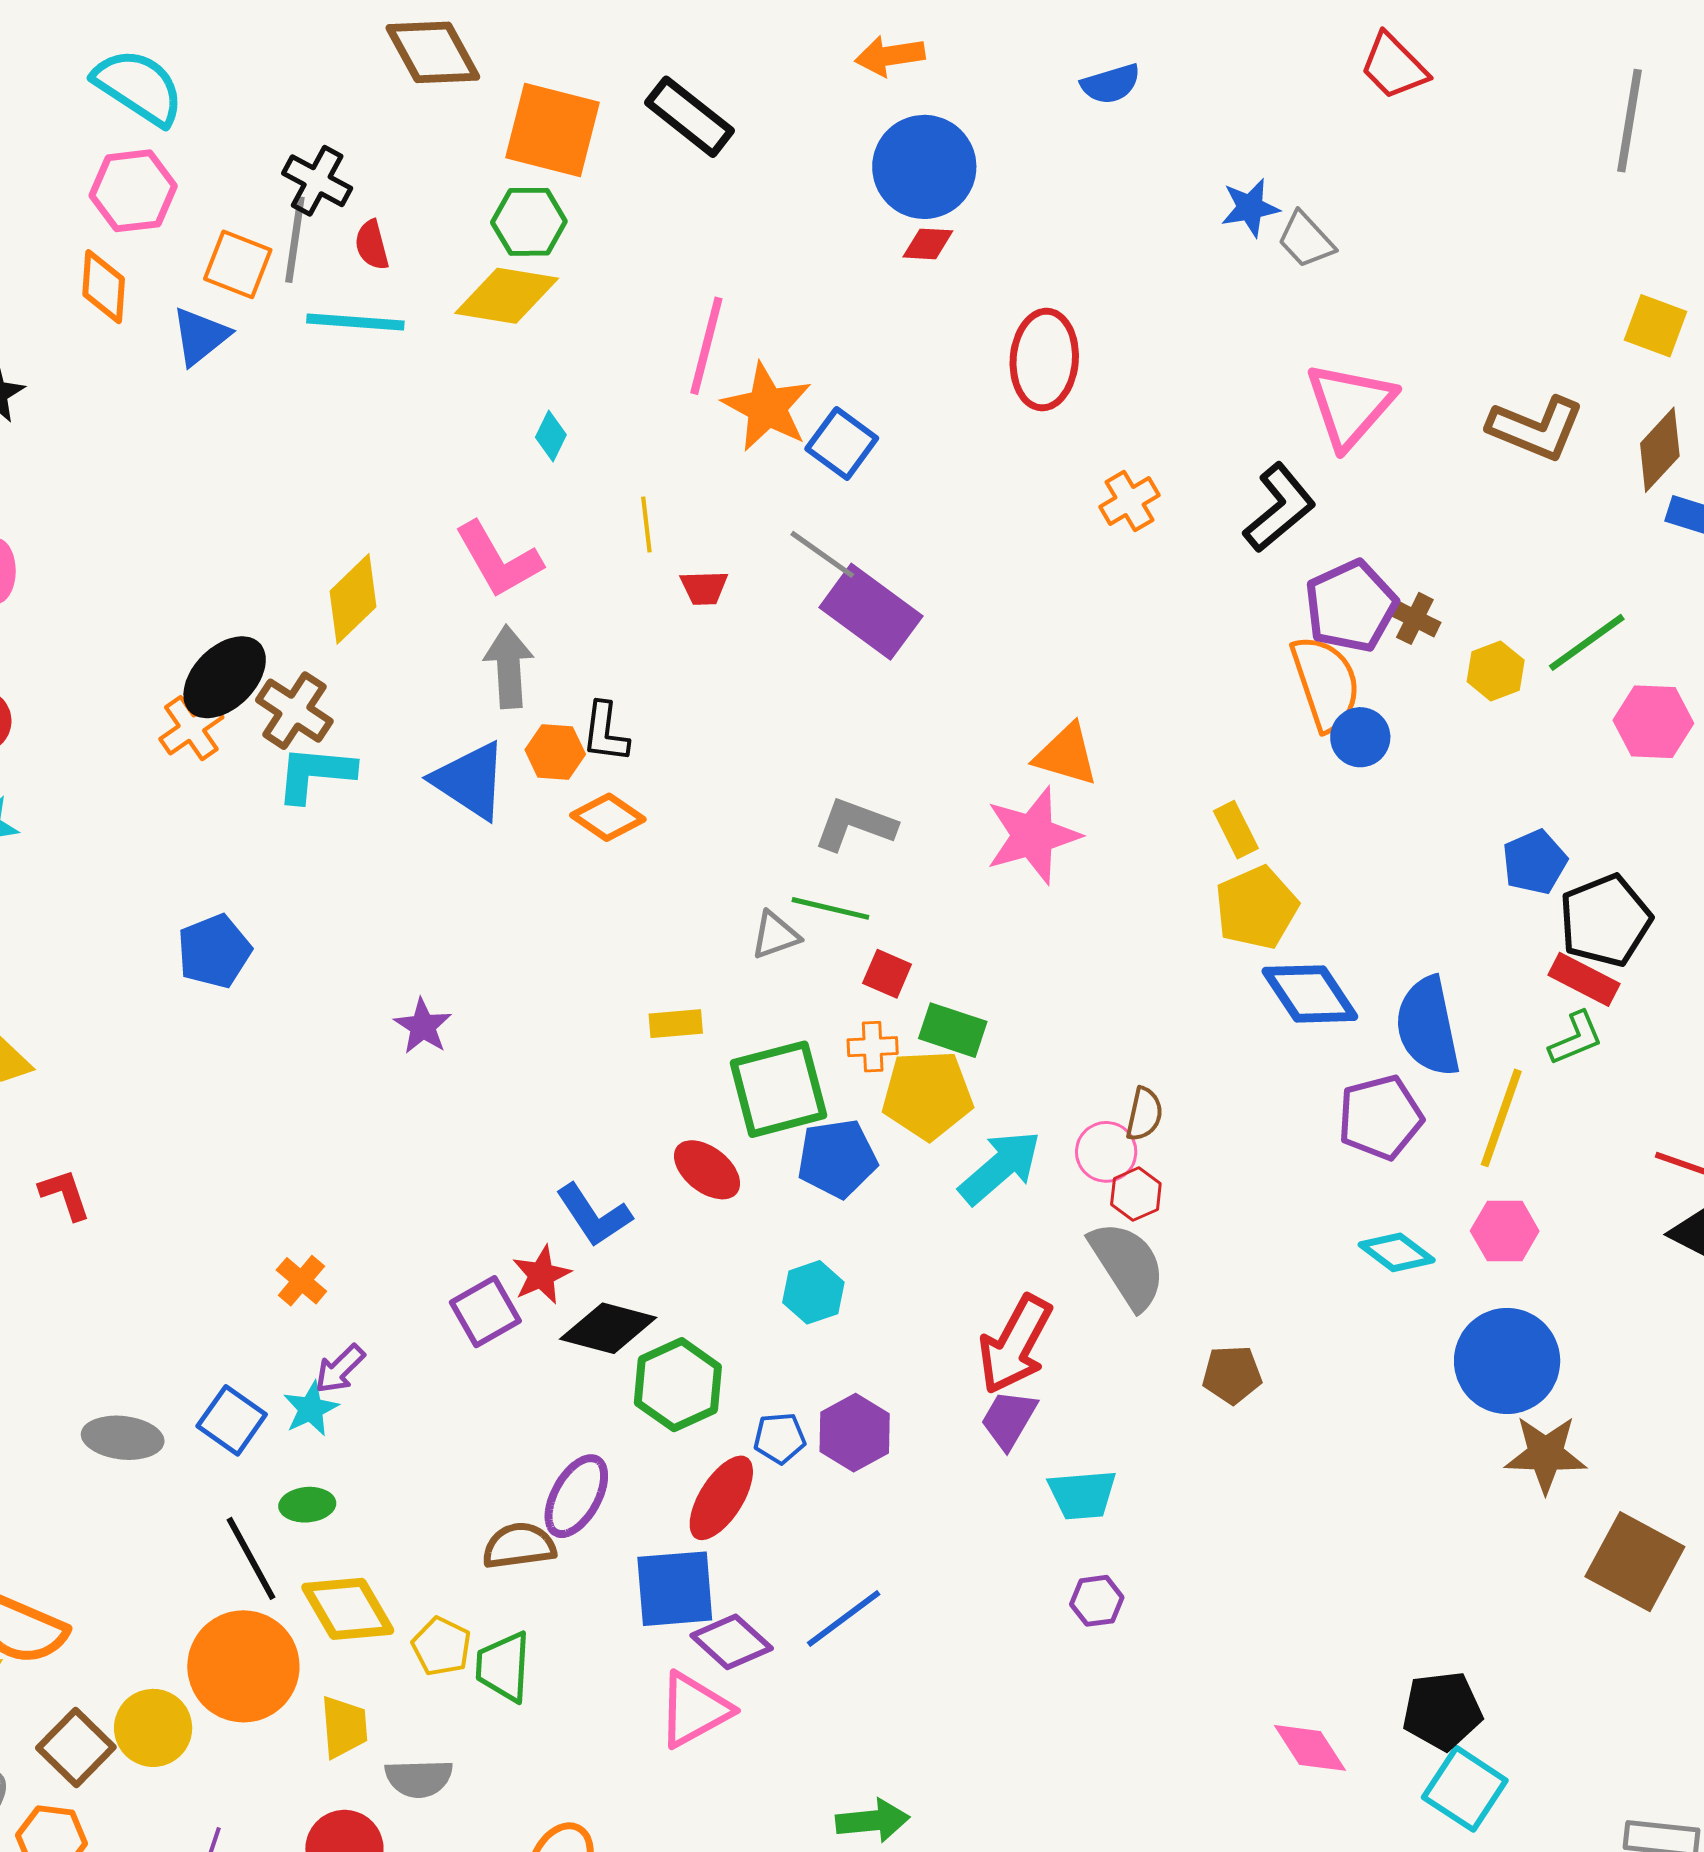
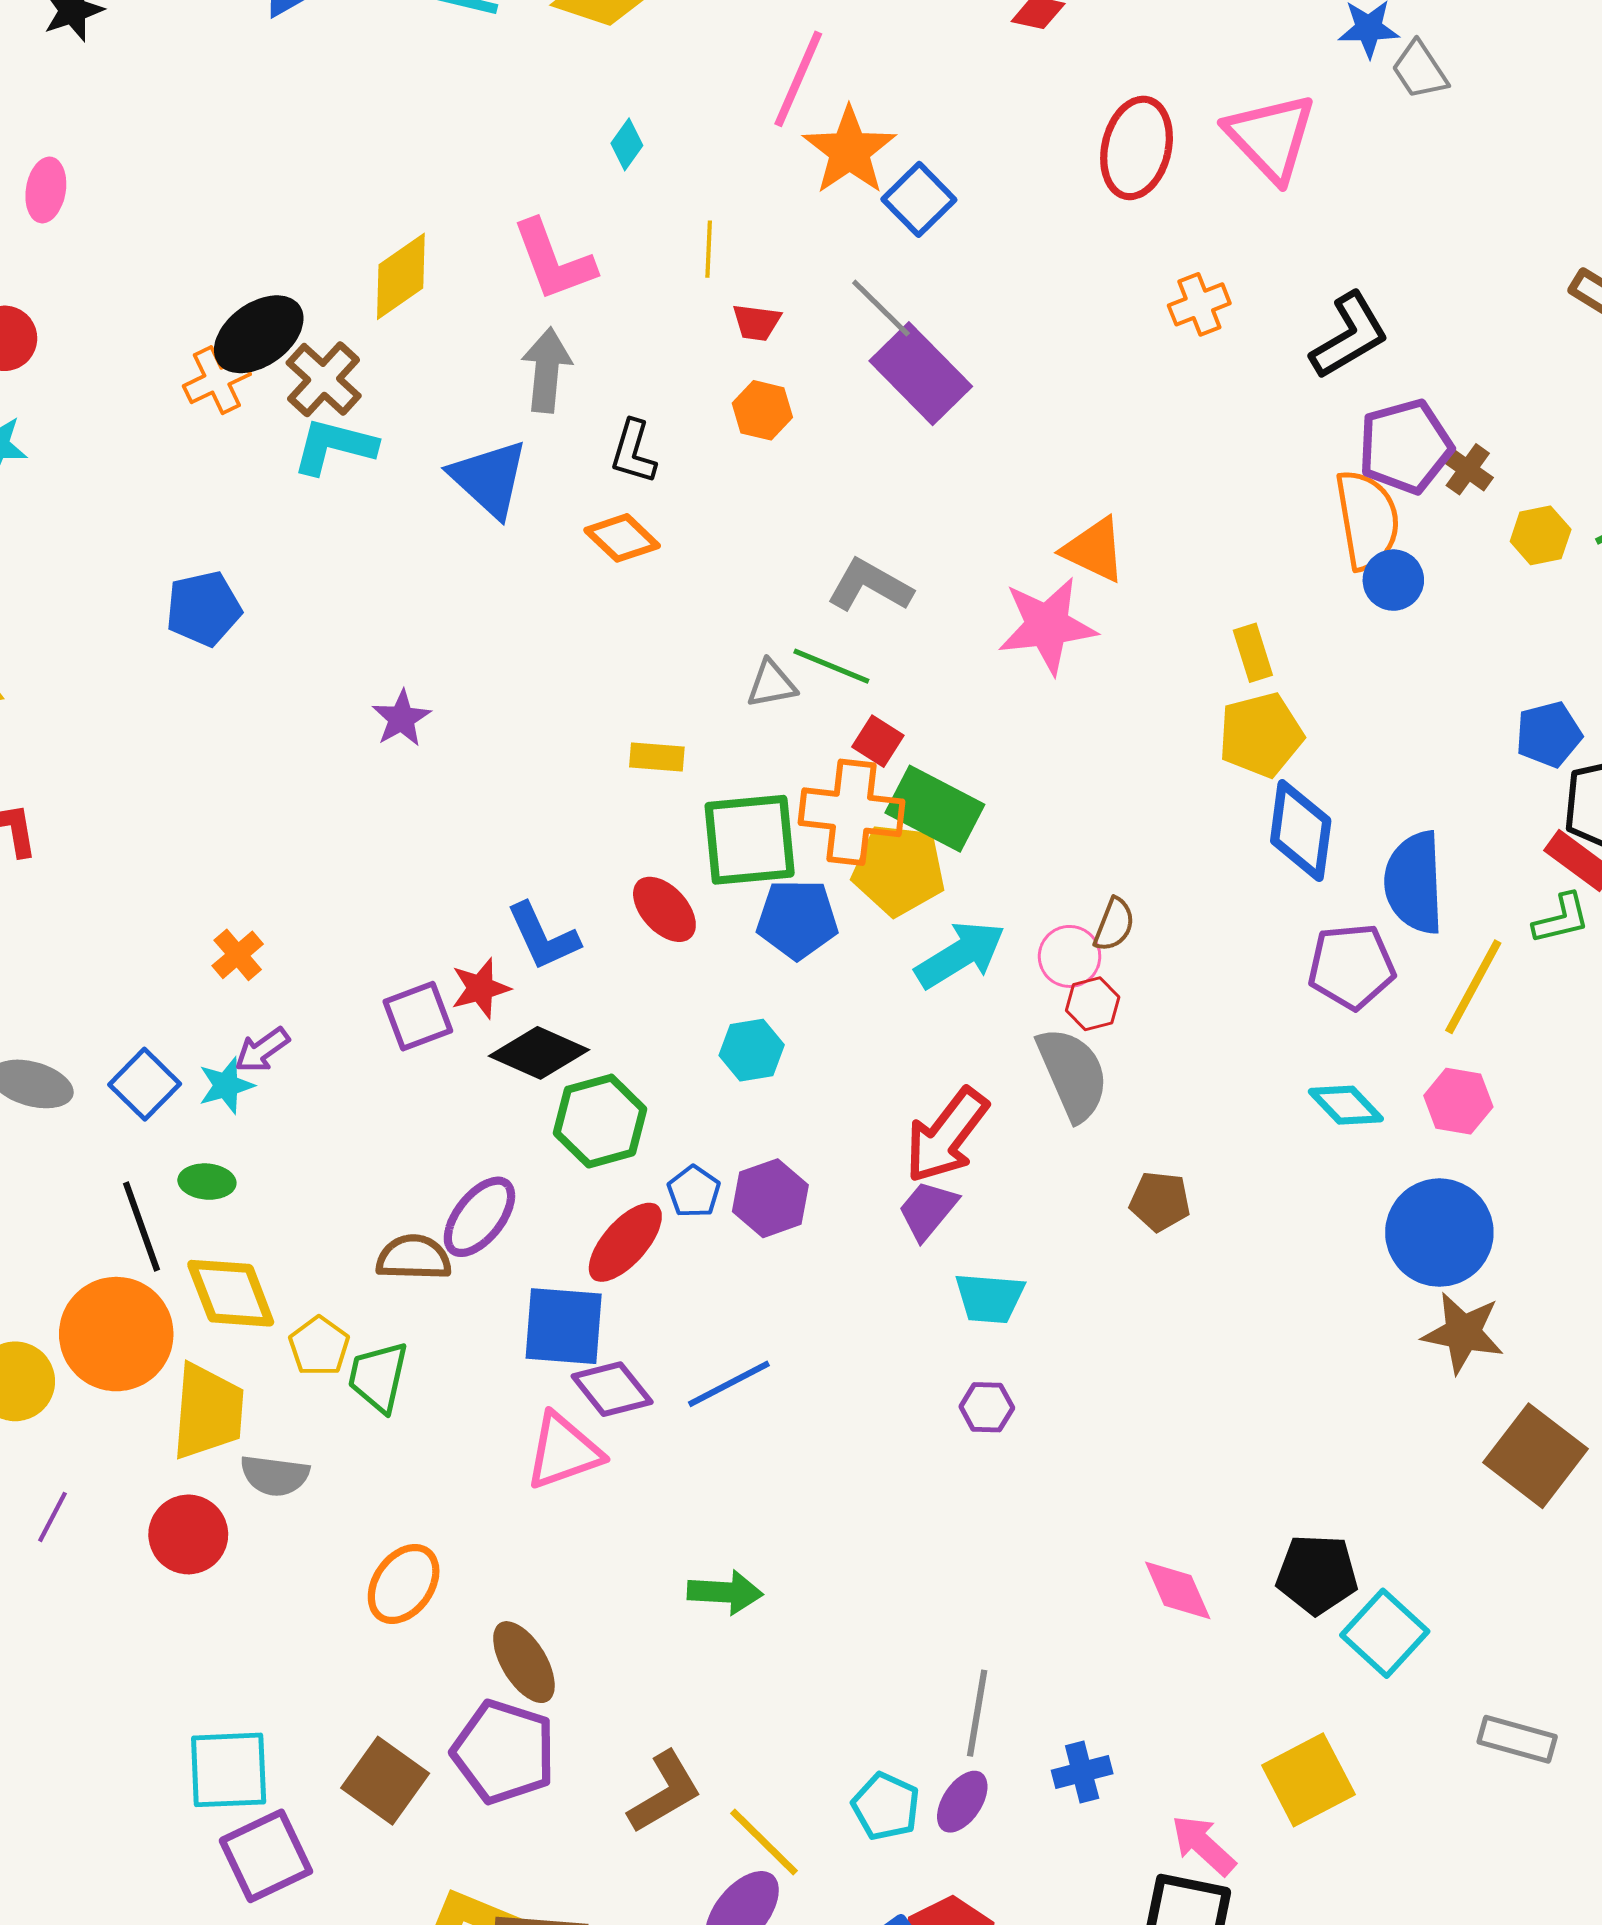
pink triangle: (1350, 405) -> (1271, 137), moved, turned -34
orange hexagon: (555, 752) -> (762, 410), moved
blue diamond: (1310, 994) -> (1301, 831), turned 32
green rectangle: (953, 1030) -> (935, 809), size x1.4
orange cross: (873, 1047) -> (851, 812), size x2.0
blue pentagon: (780, 1438) -> (694, 1192), turned 30
yellow trapezoid: (344, 1727) -> (208, 1411), size x1.5
cyan square: (1465, 1789) -> (1385, 1633), moved

